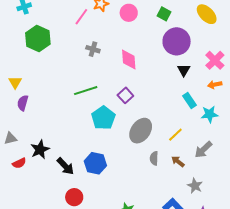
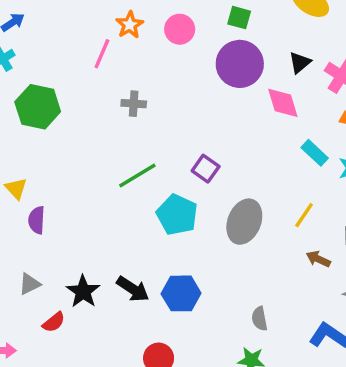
purple circle: (177, 41) -> (240, 64), moved
pink diamond: (129, 59) -> (283, 103), moved
black triangle: (184, 70) -> (300, 63), moved, turned 32
gray semicircle: (154, 158) -> (260, 319), moved
black arrow: (65, 166) -> (133, 289), moved

